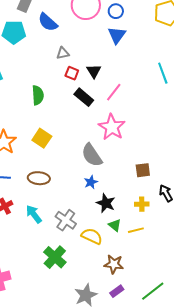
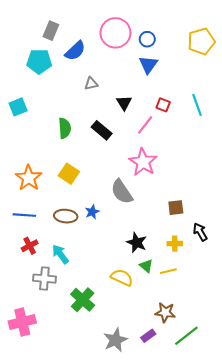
blue semicircle: (48, 22) -> (75, 51), turned -85
red square: (72, 73) -> (163, 105), moved
black rectangle: (84, 97) -> (102, 130), moved
blue star: (91, 182) -> (92, 212), moved
gray cross: (66, 220) -> (44, 279), moved, turned -30
brown star: (114, 264) -> (165, 312), moved

